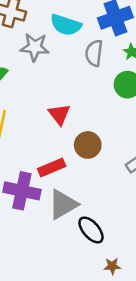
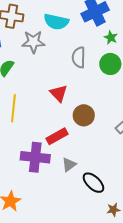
gray semicircle: (94, 53) -> (79, 57), moved
gray triangle: (63, 204) -> (69, 165), size x0.6

